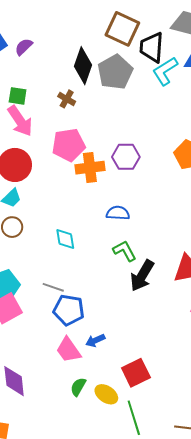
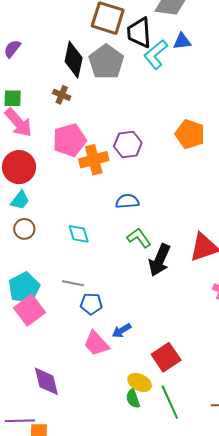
blue pentagon: (69, 310) -> (91, 304), size x0.7
green semicircle: (78, 387) -> (133, 399), moved, turned -42

